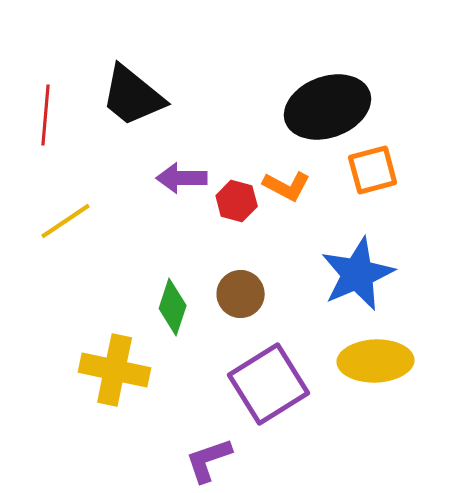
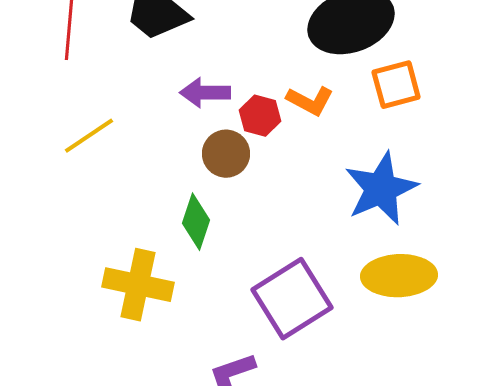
brown circle: (241, 294) -> (226, 154), moved

